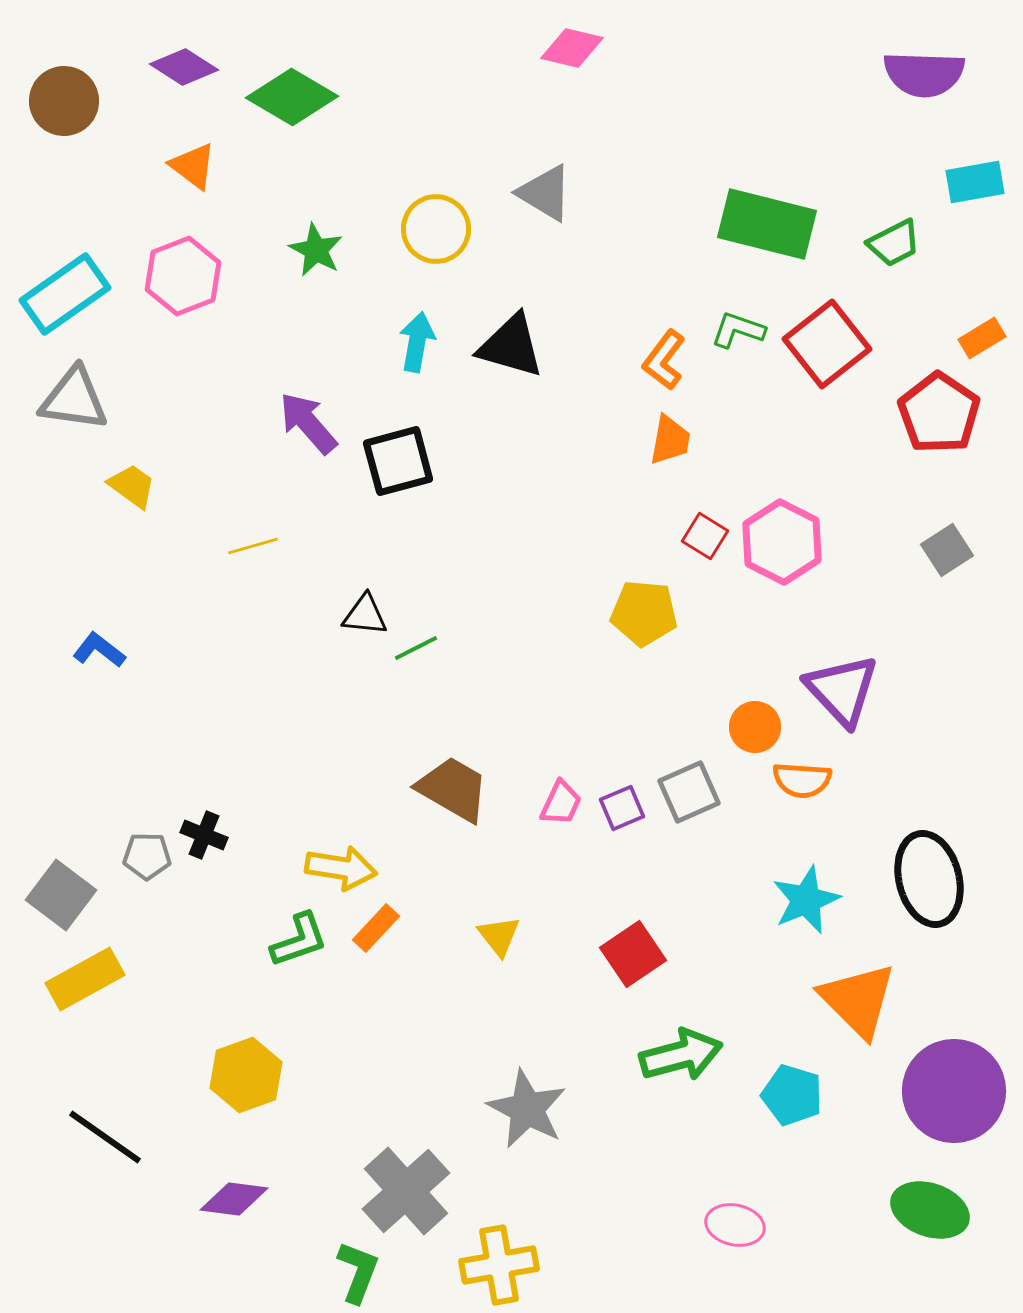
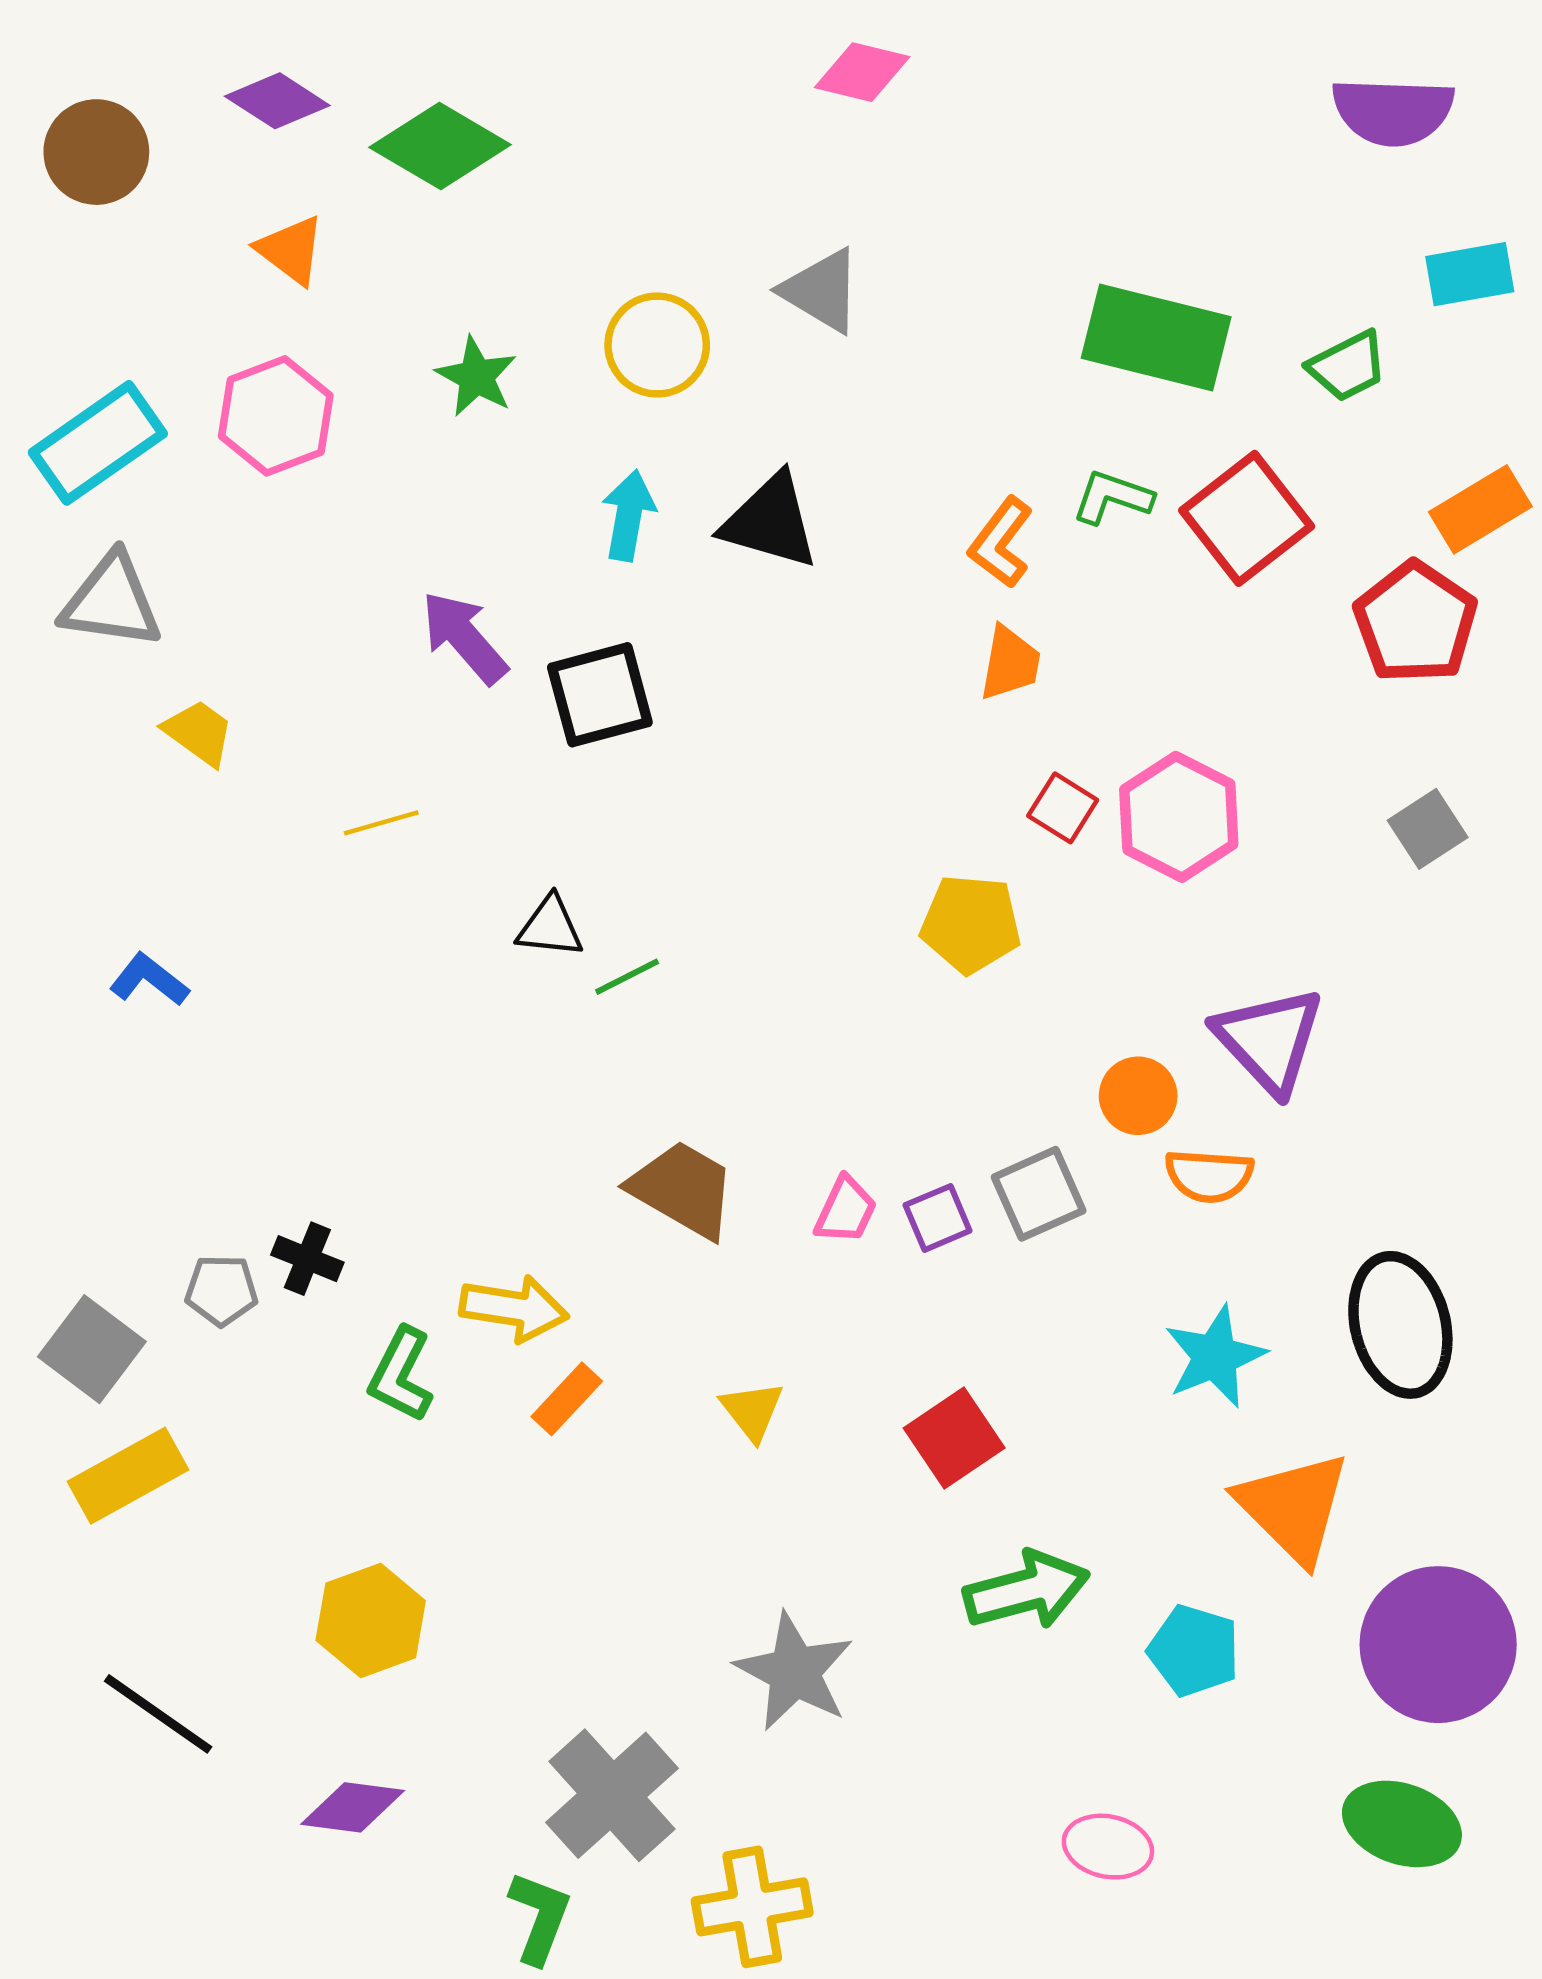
orange rectangle: (982, 338) -> (1480, 509), size x1.4
green L-shape: (299, 940) -> (401, 1375), moved, turned 136

